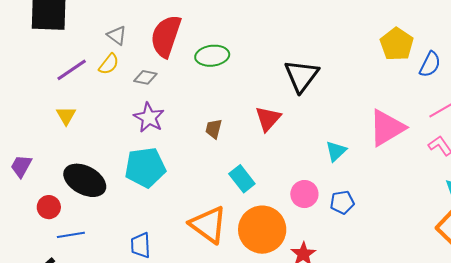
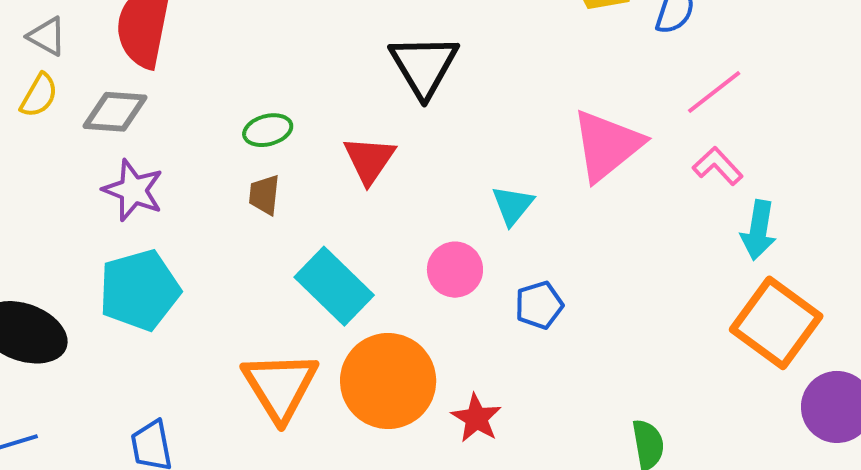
green ellipse: (212, 56) -> (268, 130), moved, size x0.7
gray diamond: (145, 77) -> (115, 112), size x1.4
cyan rectangle: (242, 179) -> (334, 286), size x1.4
pink circle: (304, 194) -> (455, 270), moved
orange triangle: (208, 225) -> (280, 386), turned 30

